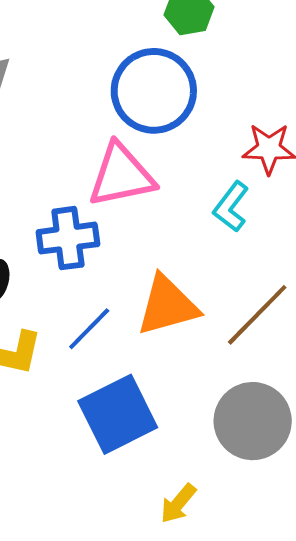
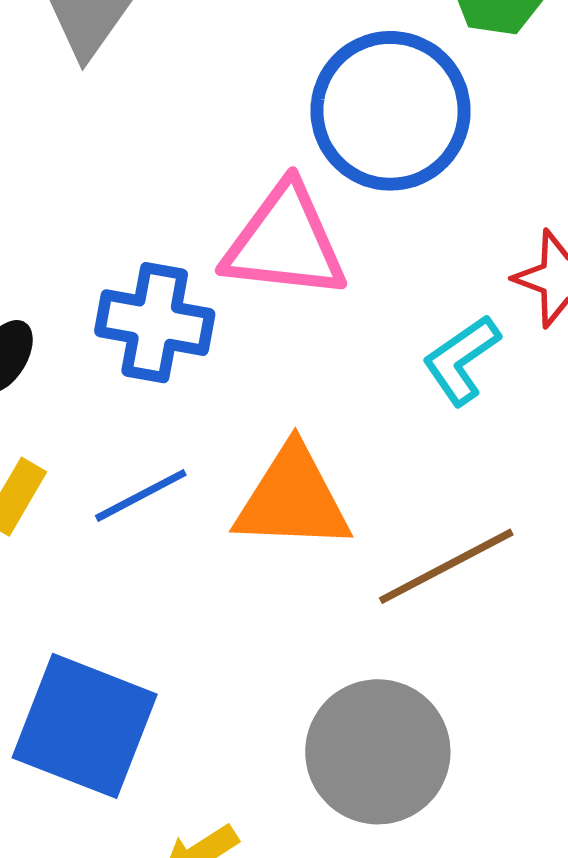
blue square: (118, 414) -> (85, 726), moved, turned 30

